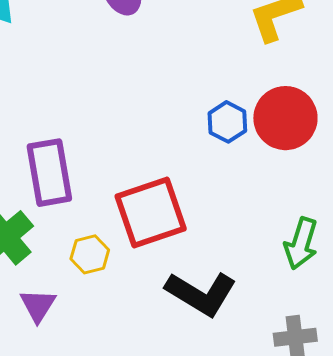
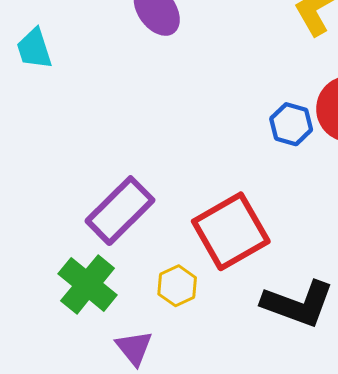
purple rectangle: (49, 173) -> (120, 211), turned 66

